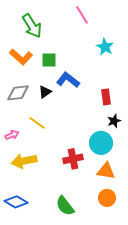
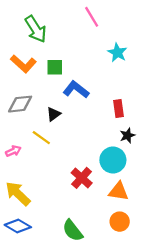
black triangle: (45, 92) -> (54, 114), moved
red cross: (73, 159) -> (82, 178), turned -36
yellow arrow: (24, 161) -> (18, 194), moved, turned 55

